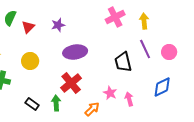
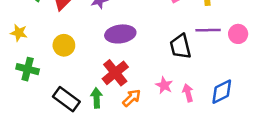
purple line: (145, 49) -> (208, 30), turned -66
blue diamond: (162, 87) -> (222, 92), moved
black rectangle: (32, 104) -> (66, 99), size x1.5
orange arrow: (92, 109) -> (132, 98), moved

